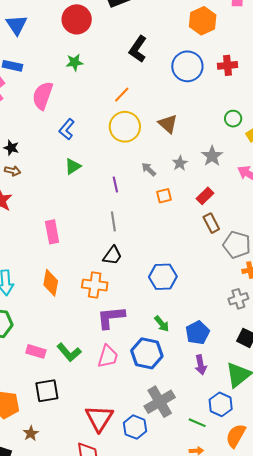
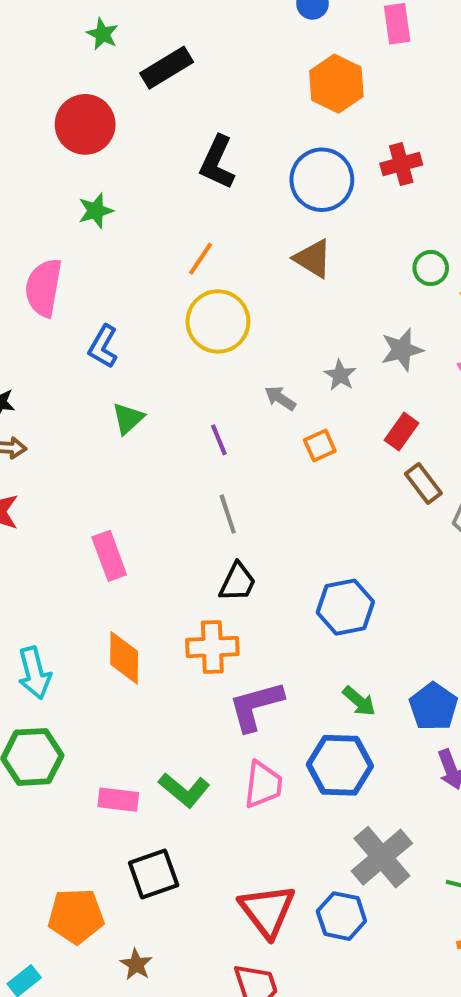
brown triangle: (168, 124) -> (313, 259), moved
gray star: (212, 156) -> (402, 350), turned 30

